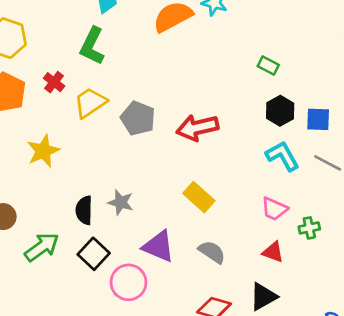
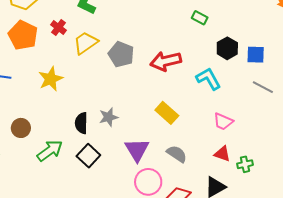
green rectangle: (268, 65) -> (200, 18), moved
cyan L-shape: (283, 156) -> (208, 79), moved
gray star: (121, 202) -> (109, 117), turned -30
green cross: (309, 228) -> (245, 164), moved
purple triangle: (159, 246) -> (137, 150), turned 36
pink circle: (128, 282) -> (148, 182), moved

